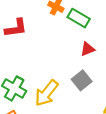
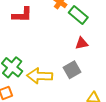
yellow arrow: (47, 93) -> (40, 76), turned 45

